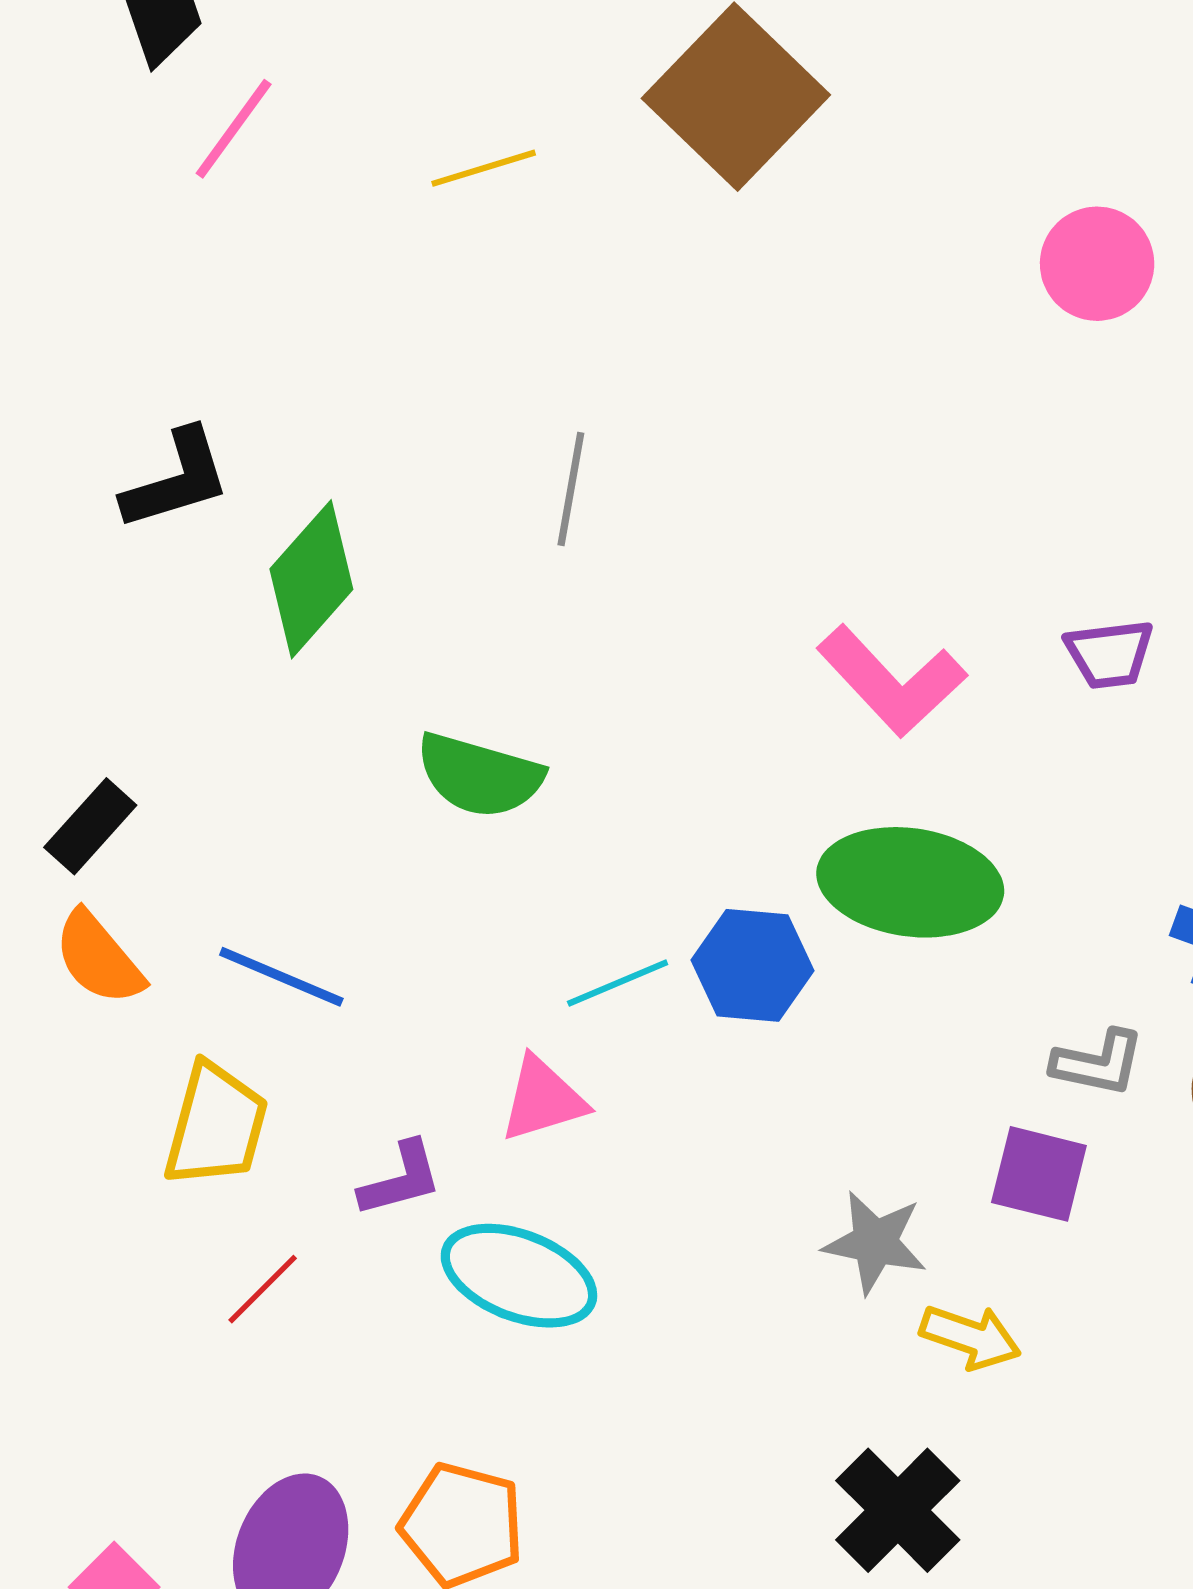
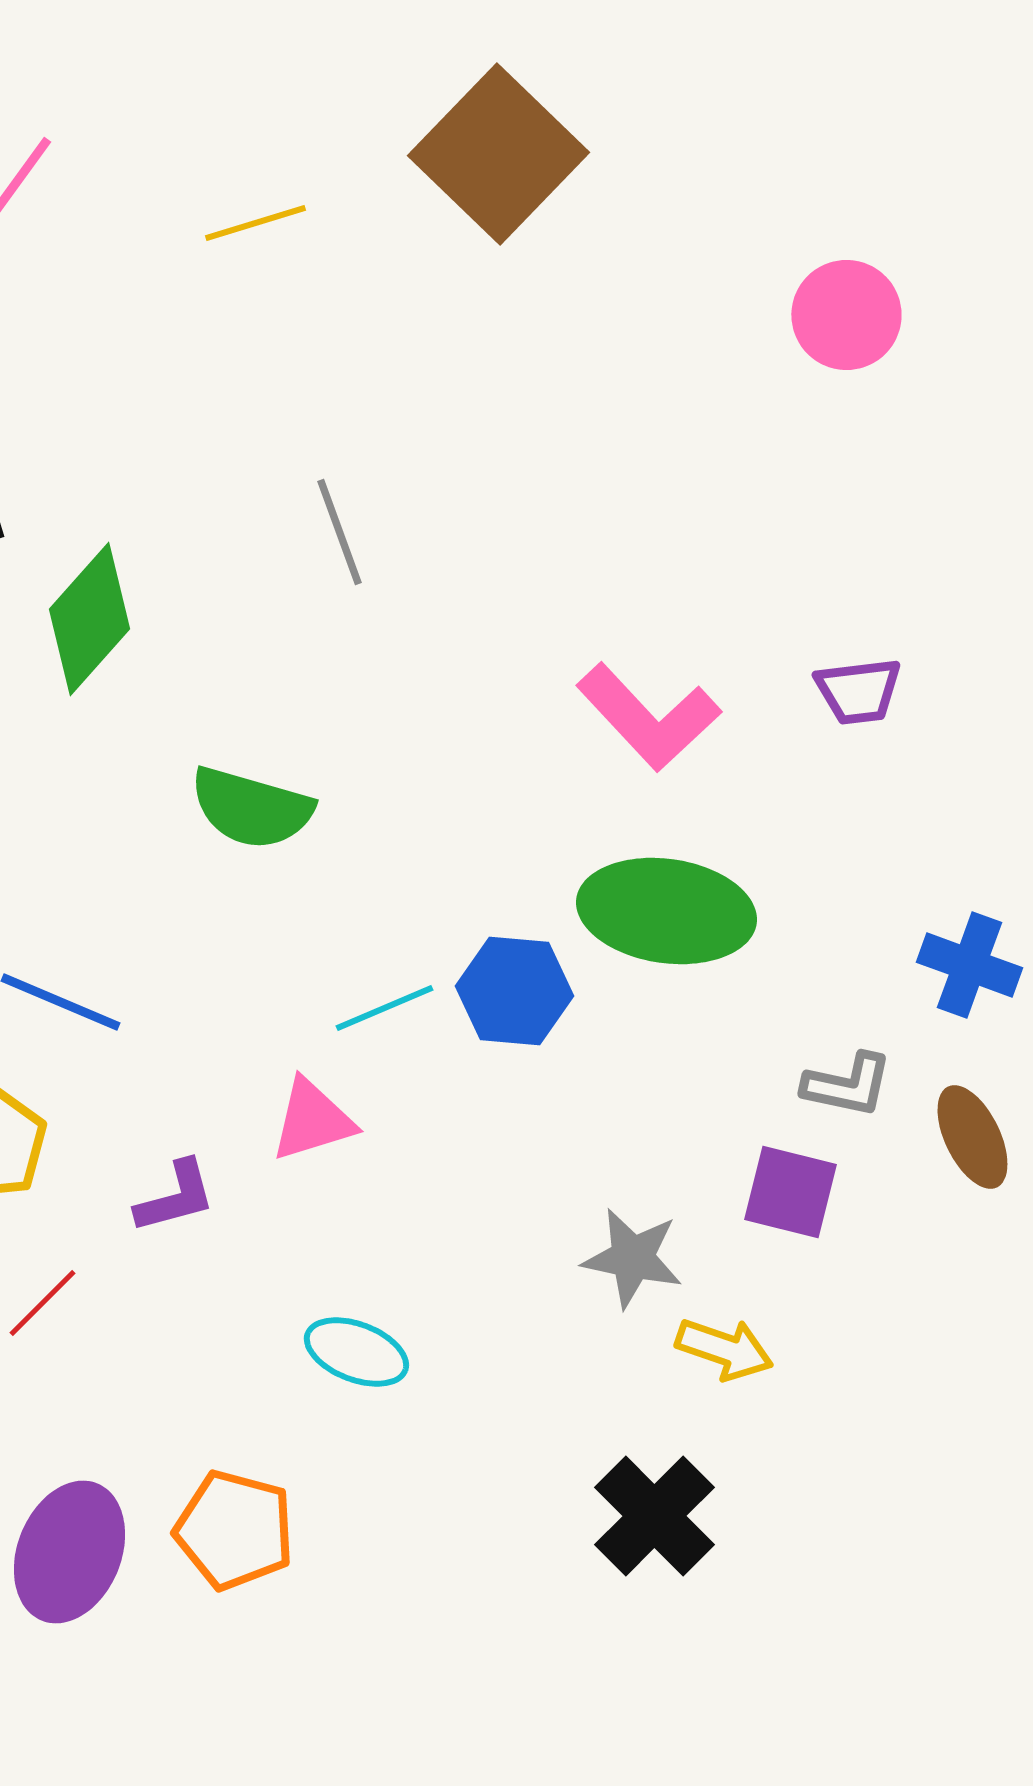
gray line: (571, 489) -> (339, 532), turned -30
cyan ellipse: (519, 1276) -> (356, 1352), moved, size x0.7

